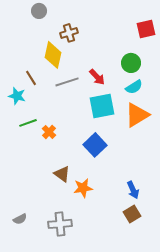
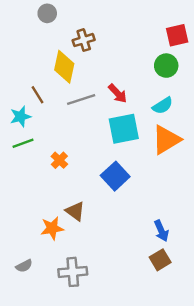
green circle: (131, 63) -> (166, 66), moved
cyan star: (17, 96) -> (21, 117), turned -30
green line: (28, 123) -> (23, 143), moved
orange star: (83, 188) -> (52, 228), moved

